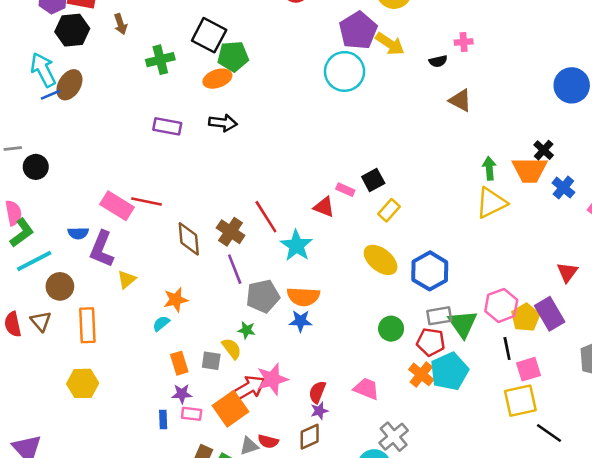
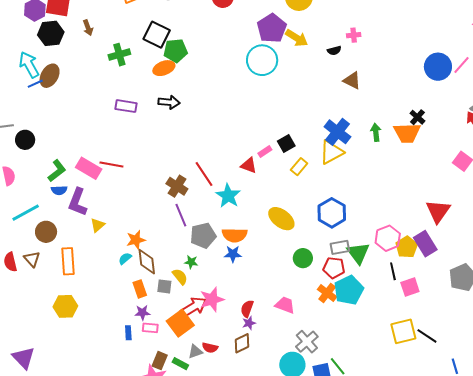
blue cross: (563, 188) -> (338, 132), moved, size x1.5
pink rectangle: (345, 190) -> (265, 152), turned -56
yellow triangle: (491, 203) -> (332, 152), moved
green L-shape: (22, 233) -> (57, 171), moved
brown diamond: (189, 239) -> (147, 262), moved
yellow ellipse: (381, 260) -> (281, 219), moved
red triangle: (567, 272) -> (438, 211), size x1.5
yellow square: (520, 401) -> (403, 331), moved

